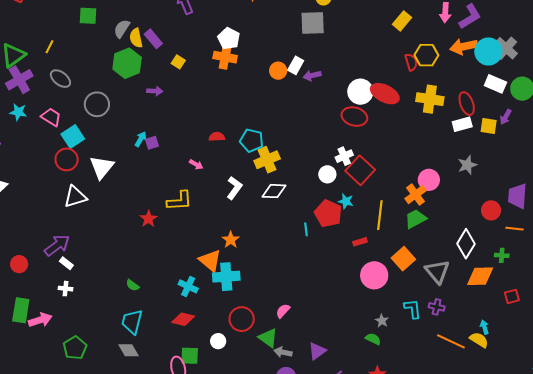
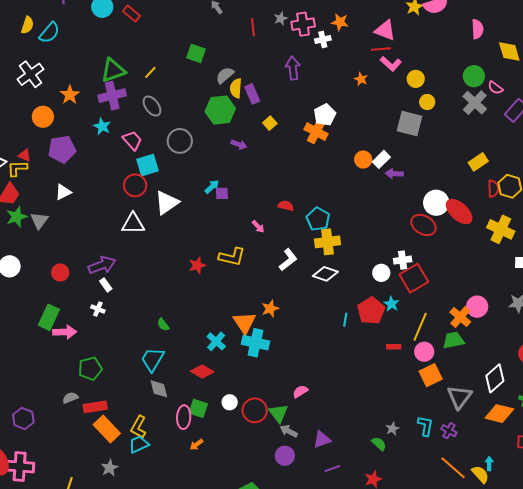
yellow rectangle: (402, 21) -> (478, 162), moved
orange cross: (416, 195) -> (460, 317), turned -30
pink circle: (374, 275) -> (424, 352), moved, size x0.7
red circle: (242, 319) -> (255, 410), moved
gray diamond: (129, 350) -> (159, 389), moved

